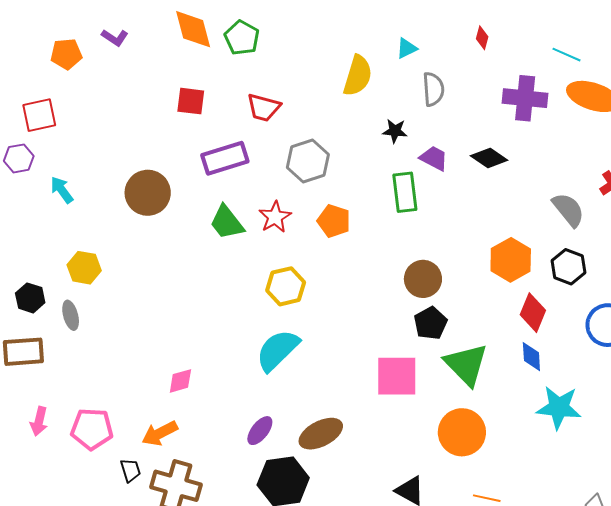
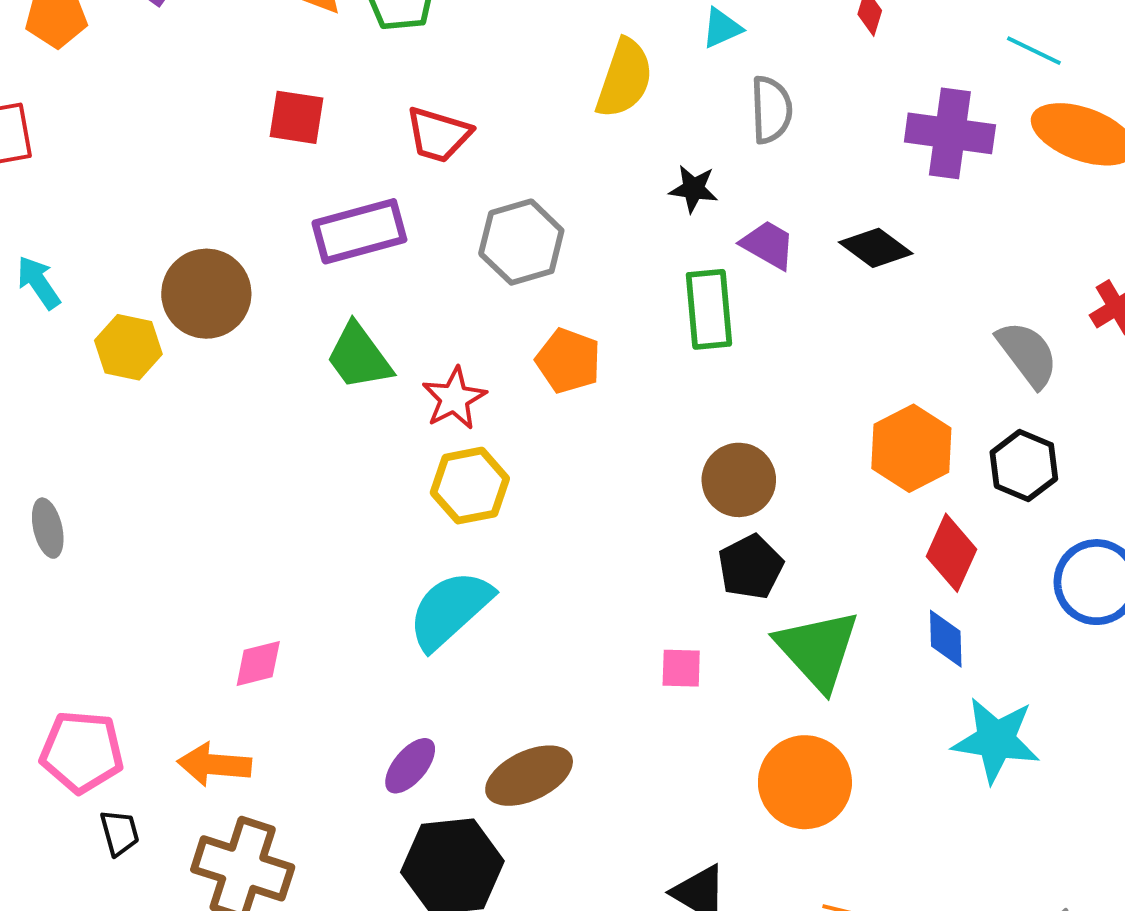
red star: (275, 217) -> (454, 398), moved
yellow hexagon: (84, 268) -> (128, 347), moved
pink square: (397, 376) -> (681, 668), size x0.5
orange arrow: (160, 433) -> (214, 765), turned 30
black trapezoid: (130, 470) -> (120, 833), moved

